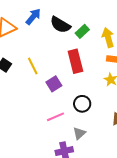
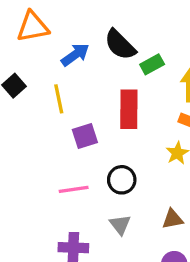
blue arrow: (33, 17) -> (75, 55), moved
gray triangle: (79, 133) -> (120, 225), moved, turned -40

